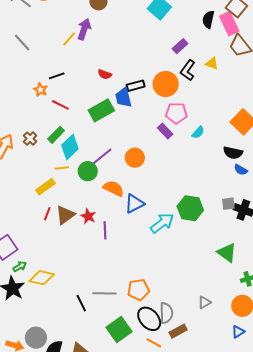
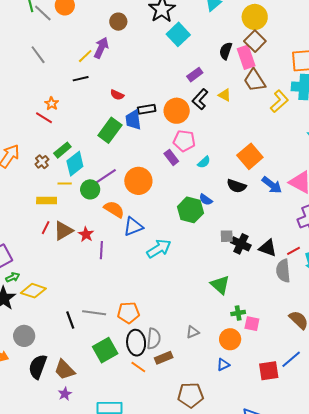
black line: (57, 76) -> (81, 79), moved
red line: (60, 105) -> (44, 118), moved
green rectangle: (101, 110) -> (110, 130), turned -30
brown cross: (30, 139) -> (42, 162), moved
orange circle: (135, 158) -> (138, 181), size x1.4
blue semicircle: (241, 170) -> (206, 200), moved
yellow rectangle: (46, 187) -> (47, 201), turned 30
green hexagon: (190, 208) -> (190, 210), moved
black ellipse: (149, 319) -> (136, 343), turned 30
gray circle: (36, 338) -> (24, 336), moved

